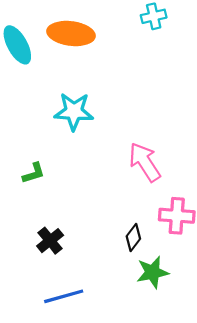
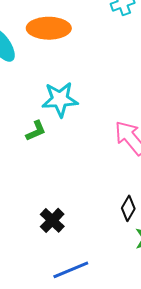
green L-shape: (34, 173) -> (36, 131), moved

